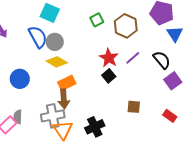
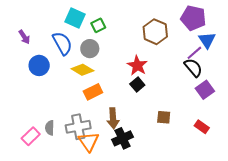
green square: (97, 20) -> (98, 25), moved
gray circle: (55, 42) -> (90, 49), moved
purple line: (133, 58) -> (194, 53), moved
blue circle: (20, 79) -> (39, 65), moved
brown arrow: (64, 99) -> (113, 118), moved
gray semicircle: (18, 117) -> (50, 128), moved

